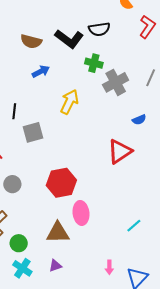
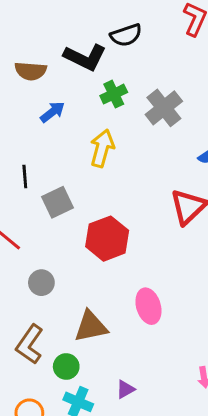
green cross: (94, 63) -> (114, 94), moved, turned -30
red hexagon: (61, 183) -> (107, 239), moved
brown triangle: (58, 233) -> (91, 326), moved

